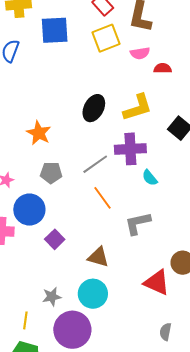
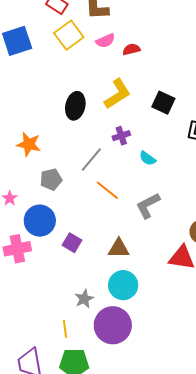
purple cross: (130, 149) -> (121, 136), size x0.6

